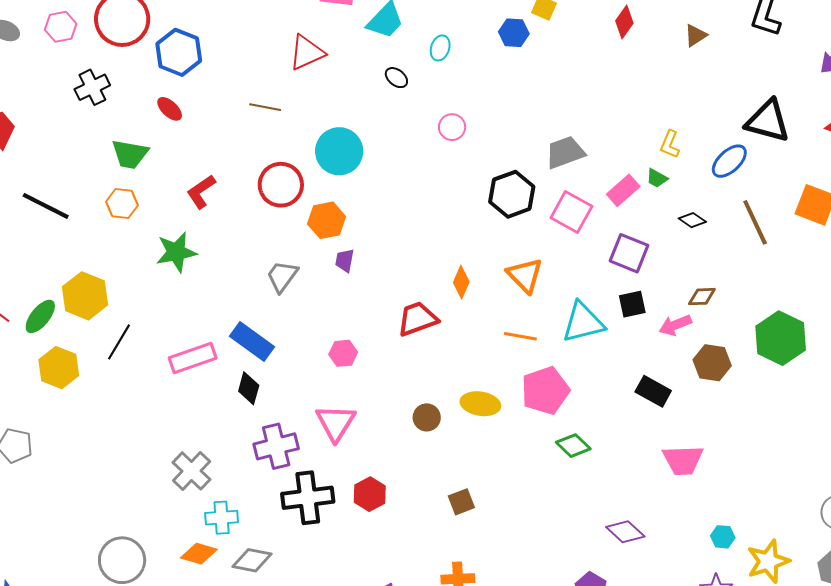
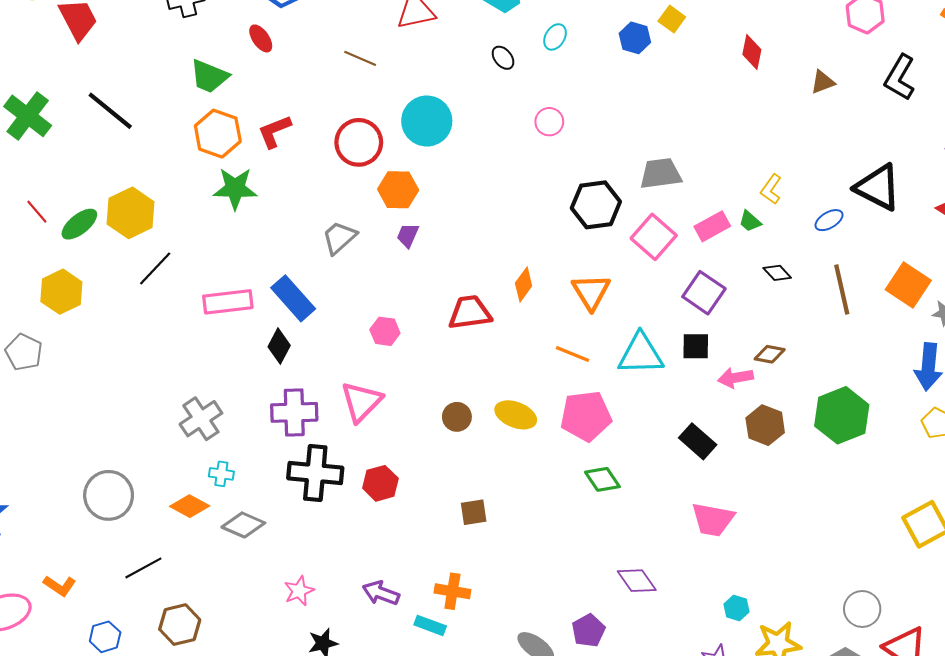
red diamond: (624, 22) -> (752, 52), turned -36
blue ellipse: (729, 161) -> (829, 220), size x0.7
orange hexagon: (122, 203) -> (218, 134), moved, size x1.4
yellow hexagon: (59, 368) -> (61, 292), moved
cyan cross: (222, 518) -> (221, 474), size x0.7

